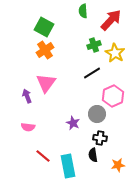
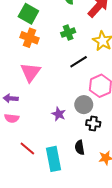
green cross: (94, 45) -> (68, 33), moved
orange cross: (45, 50) -> (29, 38), turned -36
purple arrow: (27, 96) -> (11, 98), moved, turned -64
black cross: (100, 138) -> (93, 123), moved

